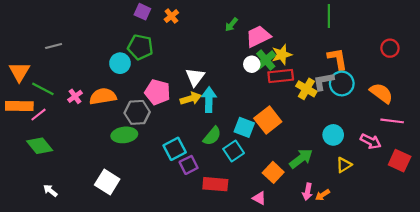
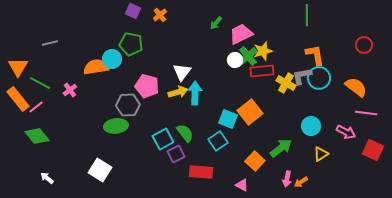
orange semicircle: (103, 96) -> (96, 67), moved
orange rectangle: (19, 106) -> (18, 99), turned 50
green semicircle: (212, 136) -> (185, 133), moved, turned -78

